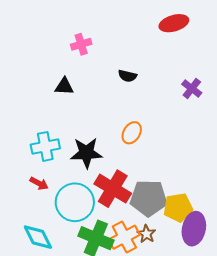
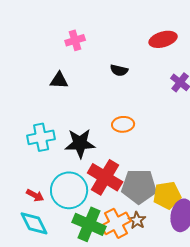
red ellipse: (174, 23) -> (163, 39), moved
orange ellipse: (132, 133) -> (123, 124), turned 55
red arrow: (39, 183) -> (35, 195), moved

